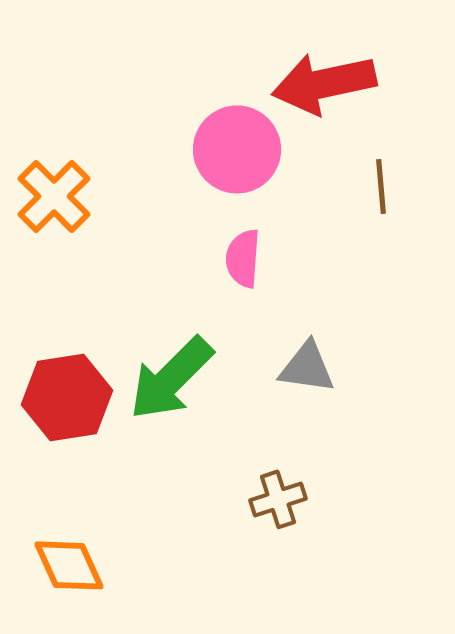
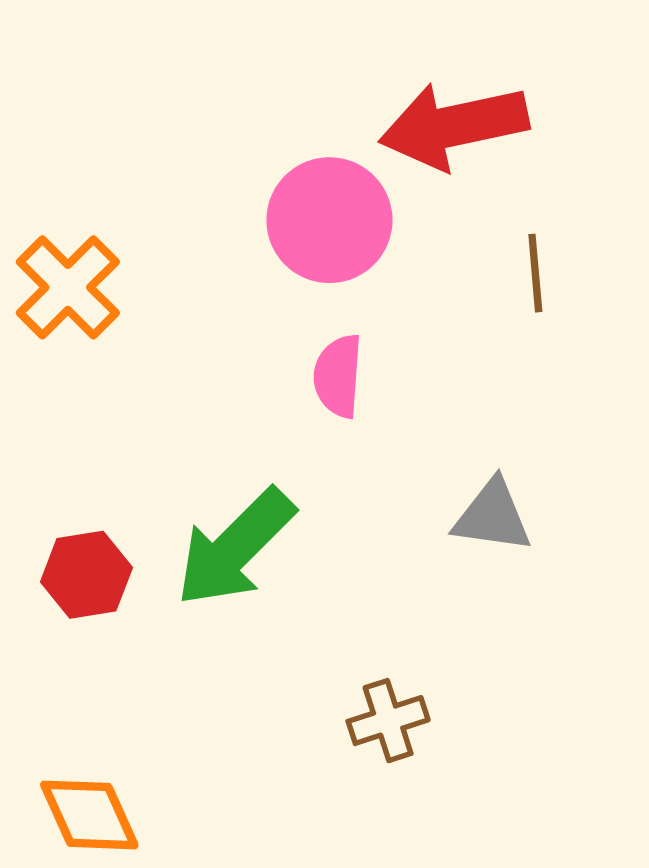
gray triangle: (307, 367) -> (492, 516), moved
red hexagon: (67, 397) -> (86, 575), size x0.7

